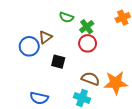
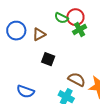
red circle: (88, 43) -> (75, 17), moved
blue circle: (29, 46) -> (16, 31), moved

